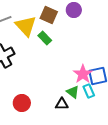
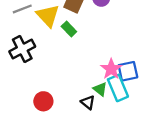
cyan rectangle: (89, 91) -> (118, 88), size x1.6
black triangle: (62, 104) -> (88, 102), turned 40

